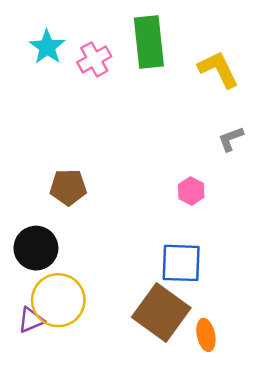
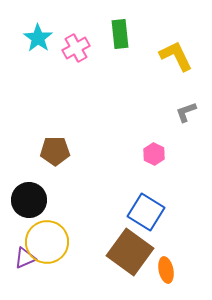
green rectangle: (149, 42) -> (120, 34), size x0.7
blue square: (181, 263) -> (146, 212), turned 30

